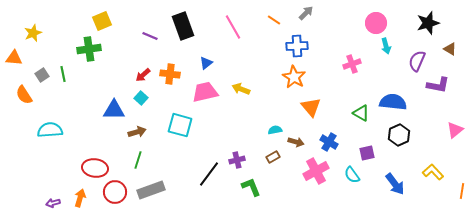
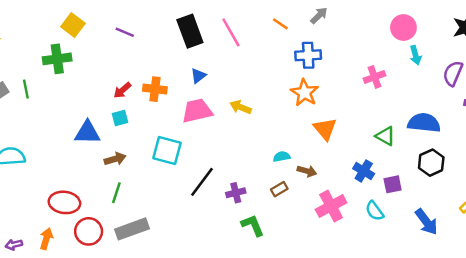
yellow square: (102, 21) -> (73, 25), turned -30
black rectangle: (183, 26) -> (190, 31), moved
purple line: (150, 36) -> (125, 32), moved
cyan square: (141, 98) -> (120, 118), turned 32
blue cross: (329, 142) -> (364, 171), moved
black line: (209, 174) -> (202, 182), moved

